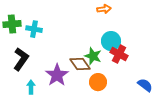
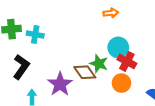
orange circle: (98, 82) -> (121, 83), moved

